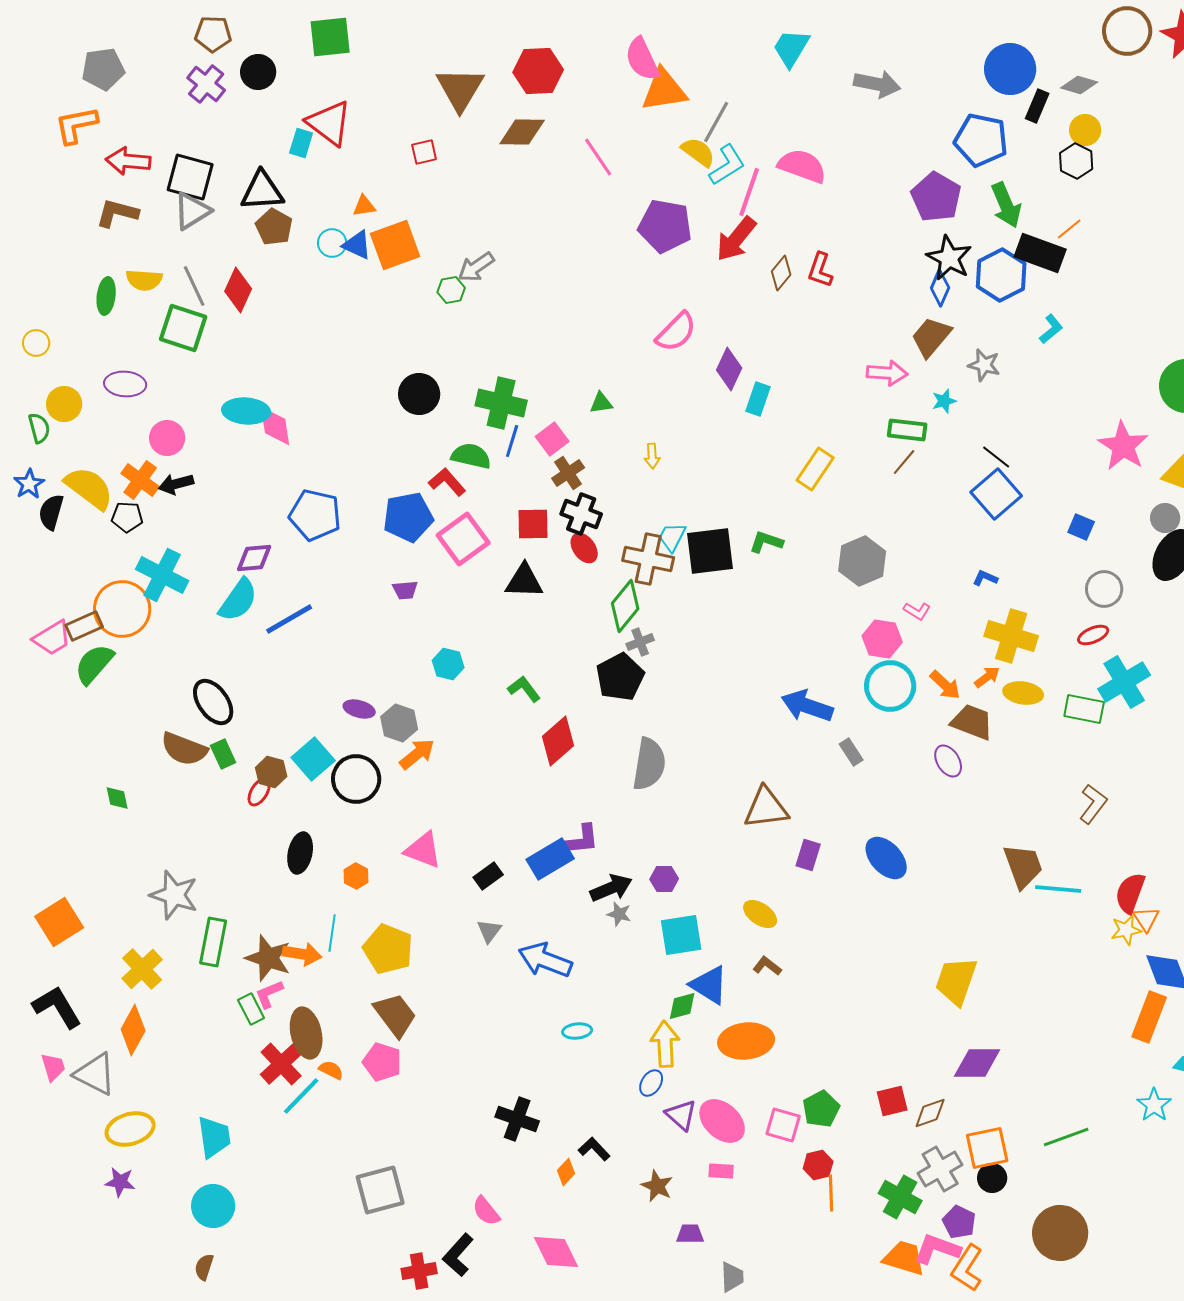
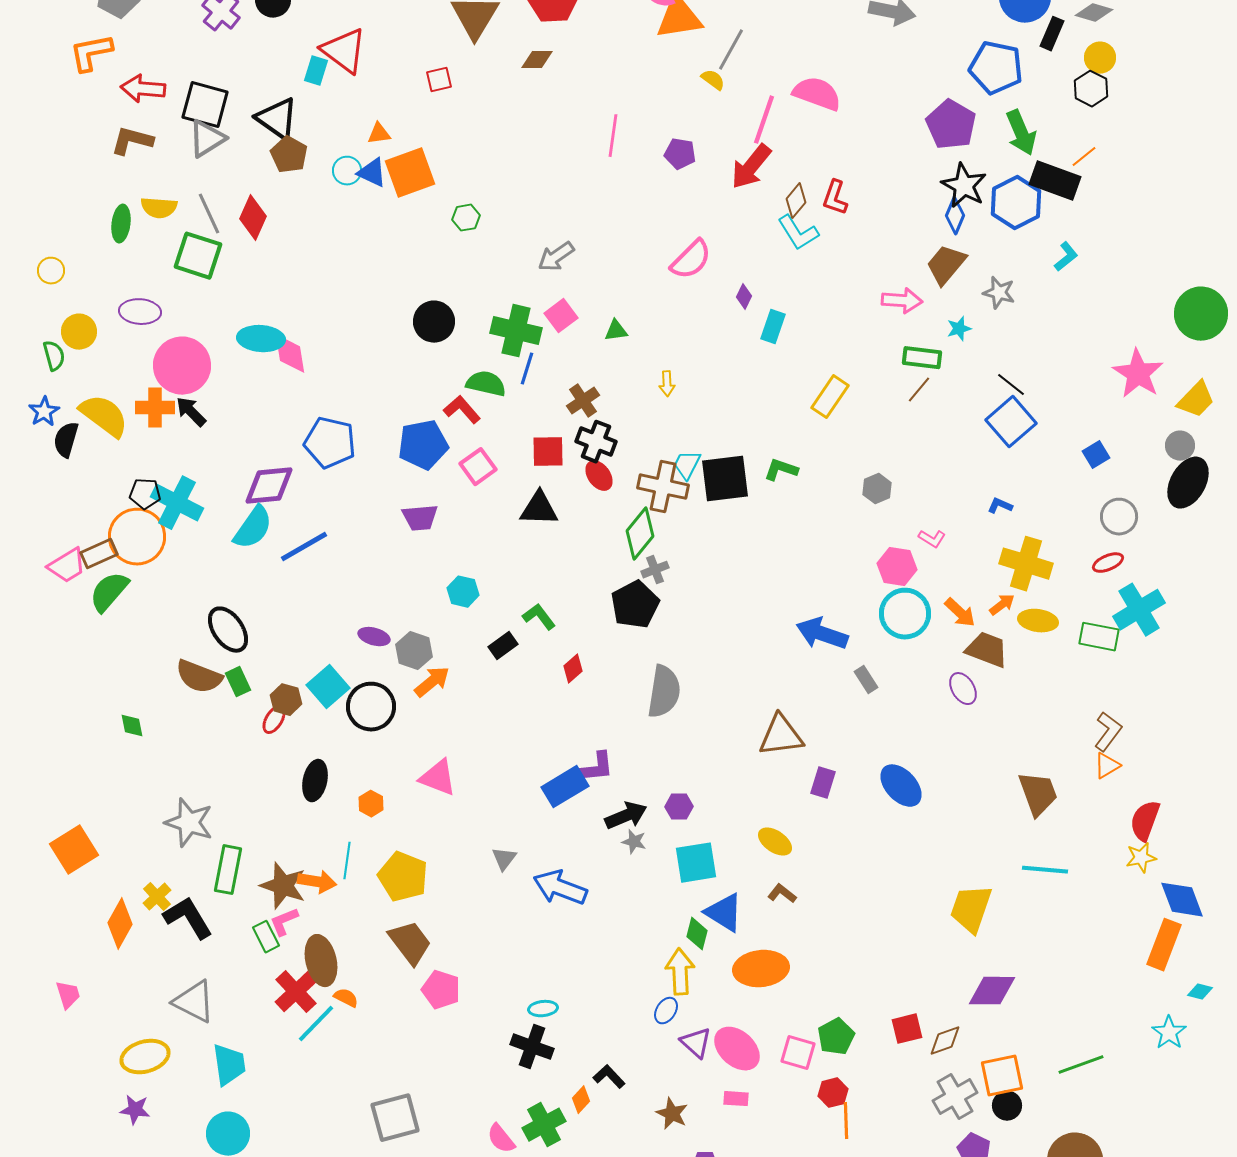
brown diamond: (522, 132) -> (537, 60), size x0.7
yellow semicircle: (698, 152) -> (713, 80), size x0.7
pink line: (598, 157) -> (613, 136), moved, turned 42
cyan L-shape: (727, 165) -> (798, 233), moved, turned 90
black triangle: (262, 191) -> (277, 119), turned 39
purple pentagon: (665, 226) -> (680, 154), size x0.6
gray arrow: (476, 267) -> (556, 257), moved
purple diamond: (729, 369) -> (744, 297), size x0.6
pink circle: (167, 438) -> (182, 366), size x1.6
pink square: (552, 439) -> (561, 316), moved
orange cross: (140, 480) -> (155, 408), turned -36
black arrow: (176, 484) -> (191, 412), turned 60
black pentagon: (127, 517) -> (145, 494), moved
blue square: (1081, 527) -> (1096, 455), turned 36
pink square: (463, 539) -> (478, 467), size x0.7
purple diamond: (254, 558) -> (269, 486), size x1.4
gray hexagon: (862, 561) -> (877, 489), size x0.6
purple trapezoid: (405, 590) -> (420, 518), size x1.4
red diamond: (558, 741) -> (573, 669), size x0.6
black rectangle: (488, 876) -> (503, 646), moved
cyan line: (1058, 889) -> (1045, 870), moved
orange triangle: (1146, 919) -> (1107, 766), moved, turned 32
yellow cross: (142, 969) -> (157, 897), size x0.7
green diamond: (682, 1006) -> (697, 934), turned -60
black L-shape: (57, 1007) -> (188, 918), moved
orange diamond: (133, 1030) -> (120, 924), moved
cyan ellipse: (577, 1031) -> (543, 1009), moved
pink pentagon: (382, 1062) -> (441, 990), moved
gray triangle: (95, 1074) -> (194, 1002), moved
green cross: (900, 1197) -> (544, 1125), moved, turned 33

